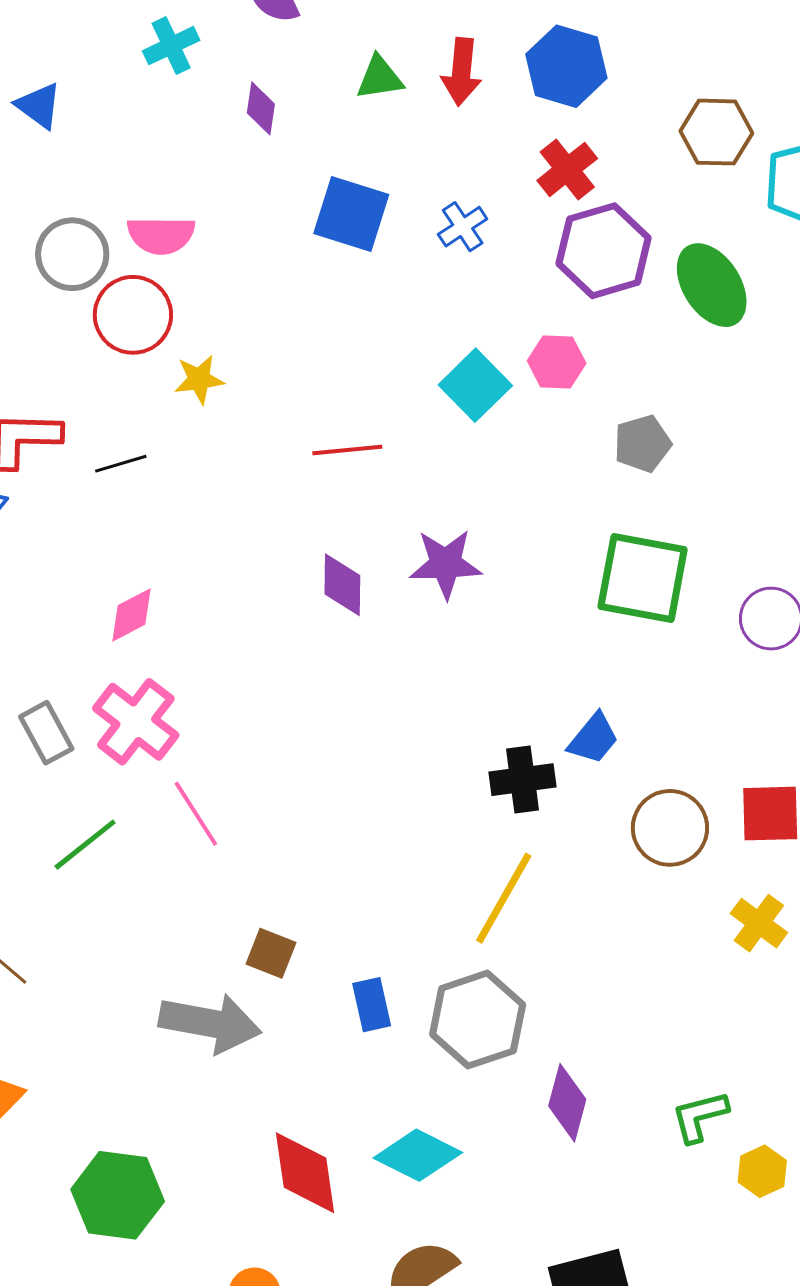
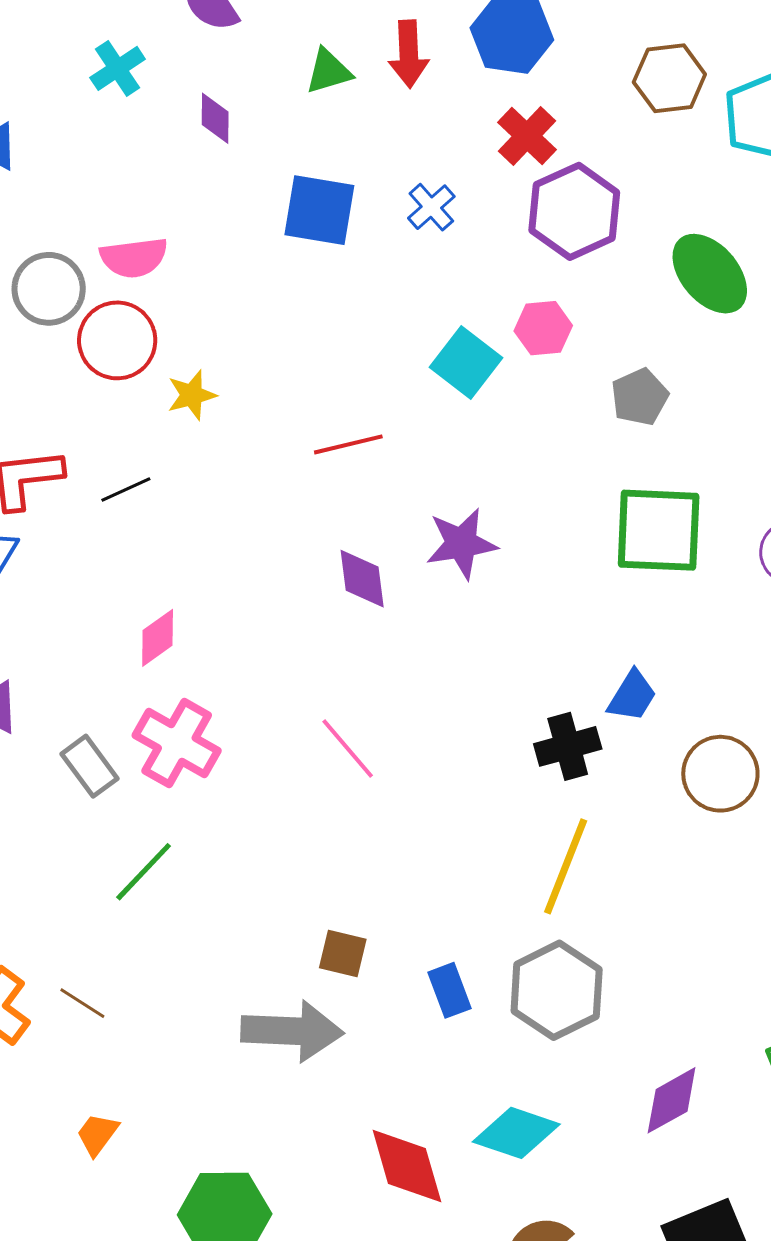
green ellipse: (712, 285) -> (710, 274), moved
pink line: (196, 814) -> (348, 748), moved
purple diamond: (567, 1103) -> (672, 1100), moved, turned 54

